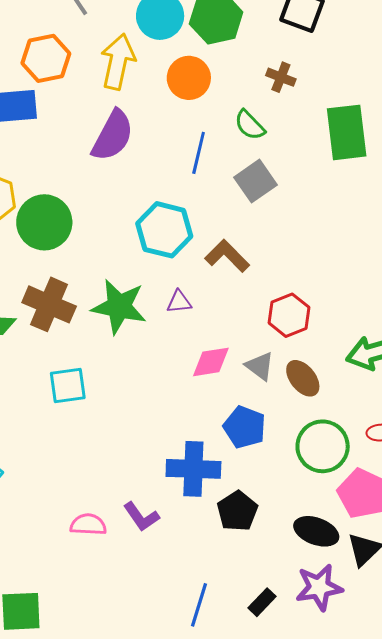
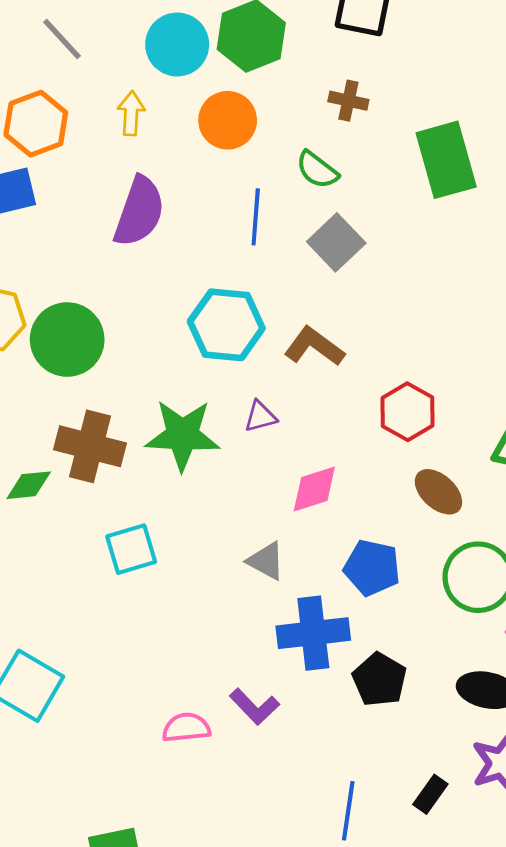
yellow arrow: (118, 62) -> (131, 113), size x0.6
gray triangle: (260, 366) -> (266, 561), moved

